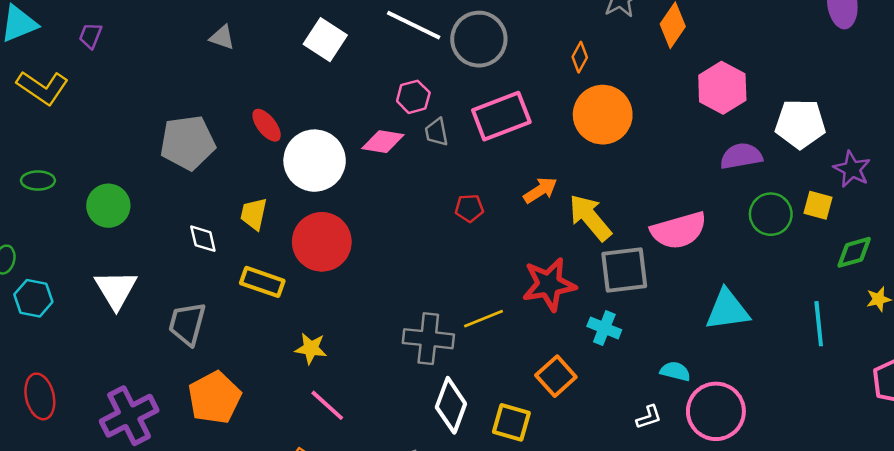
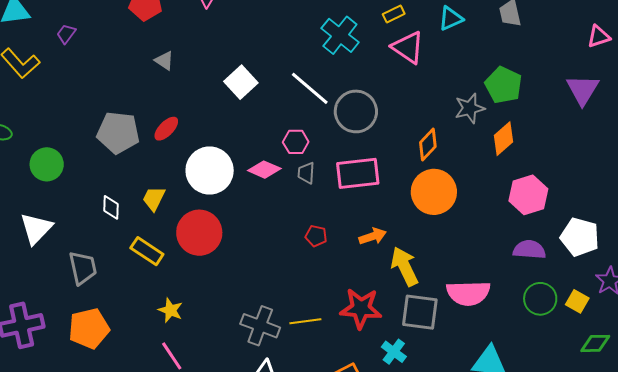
orange diamond: (580, 57) -> (428, 144), size x1.4
red ellipse: (267, 125) -> (166, 129), moved, turned 68
gray trapezoid: (187, 324) -> (83, 268), turned 138

